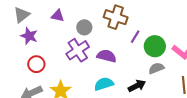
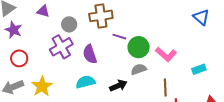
brown cross: (116, 17) -> (101, 16), turned -30
purple line: (135, 37) -> (119, 37), turned 72
purple semicircle: (107, 56) -> (90, 54), turned -126

